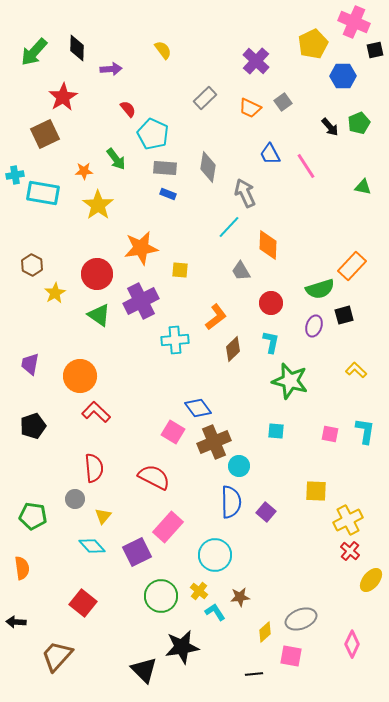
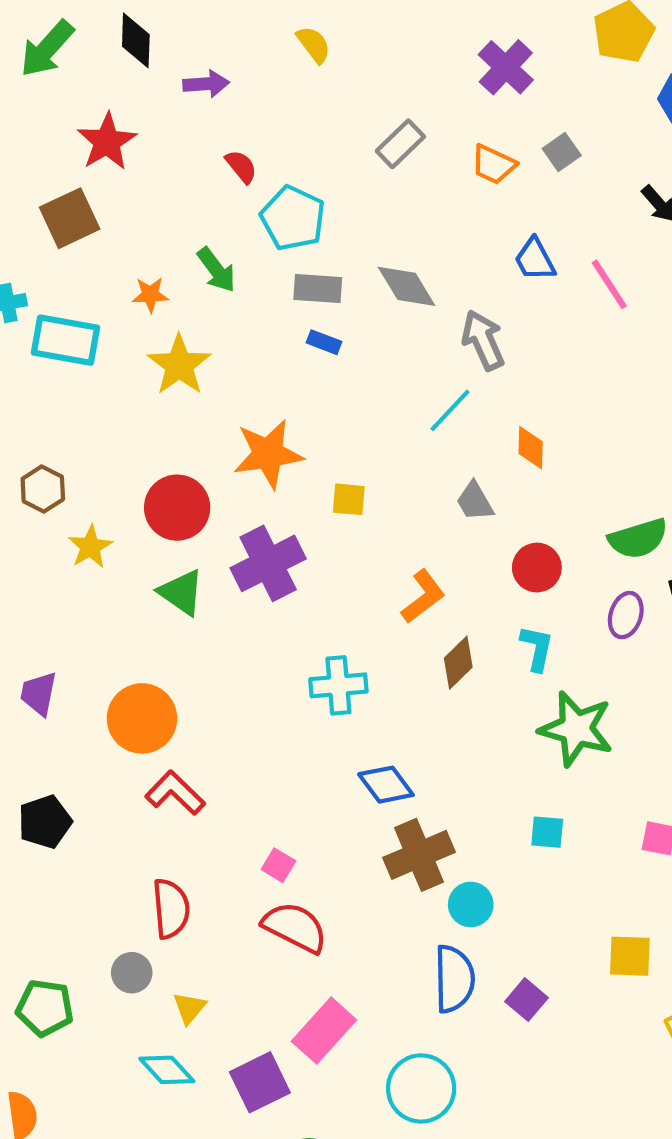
gray diamond: (208, 167) -> (407, 286), turned -40
orange diamond: (268, 245) -> (531, 448), size x0.7
cyan cross: (175, 340) -> (338, 685), moved
pink square: (173, 432) -> (278, 865), moved, size x0.7

